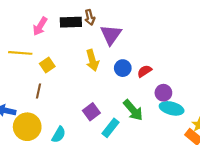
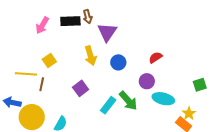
yellow line: (20, 53) -> (26, 74), moved
red semicircle: (145, 71) -> (155, 57), moved
purple circle: (163, 93) -> (147, 81), moved
purple square: (91, 112) -> (81, 88), moved
cyan rectangle: (110, 128) -> (108, 105), moved

